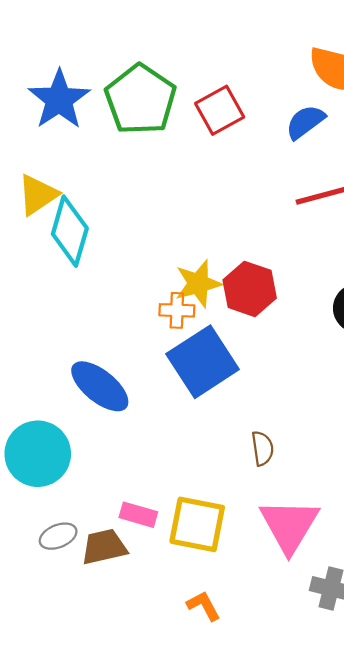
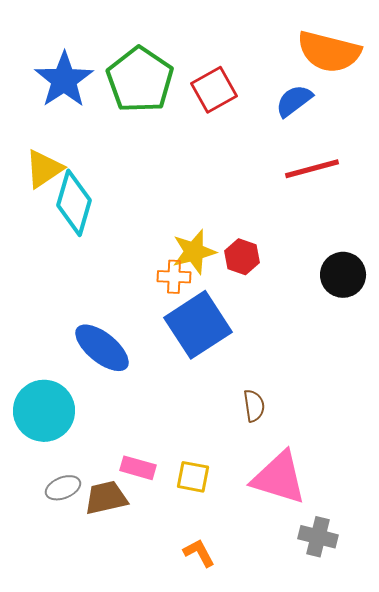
red hexagon: (250, 289) -> (242, 257), size x0.7
yellow square: (197, 524) -> (193, 477), size x0.6
pink triangle: (289, 525) -> (279, 478), turned -44

